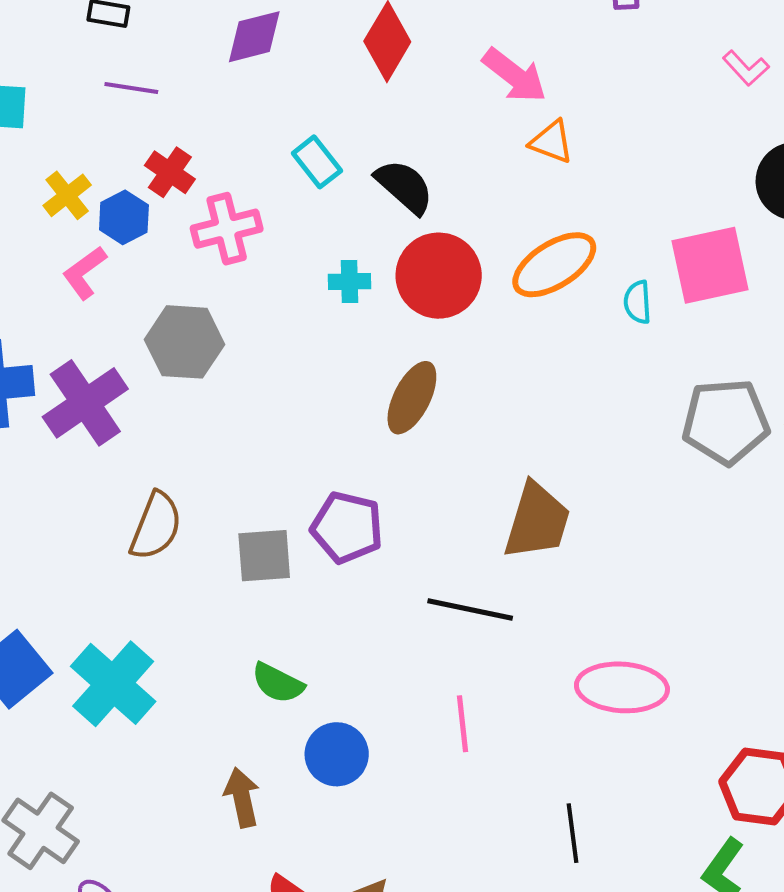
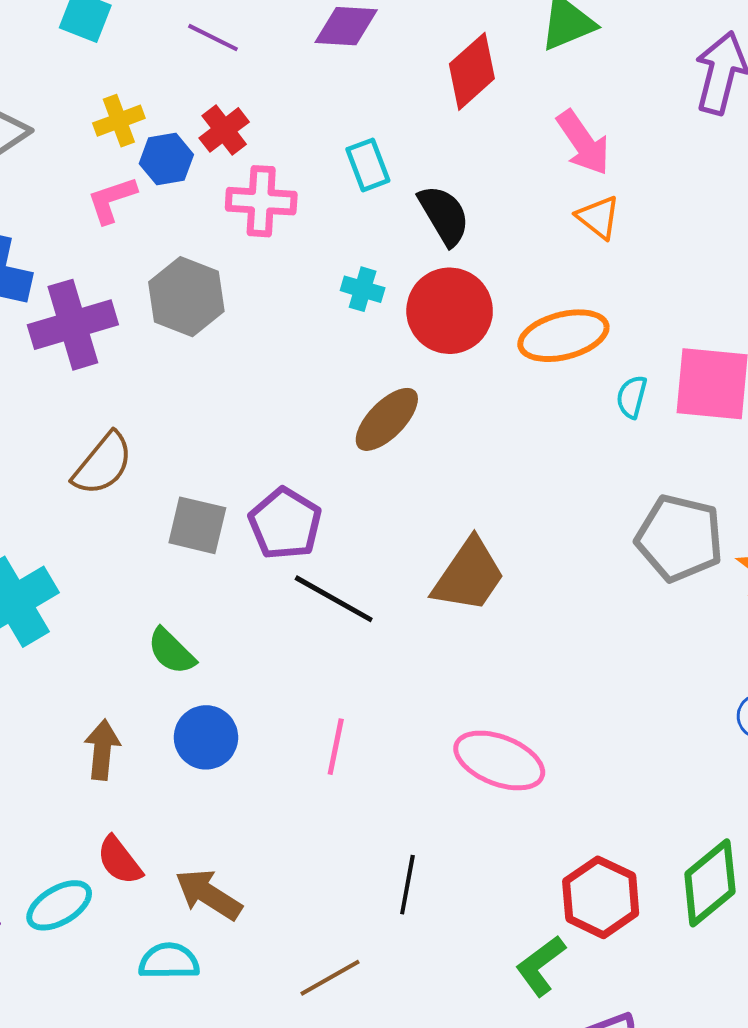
black line: (470, 610) -> (334, 599), moved

